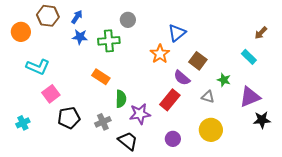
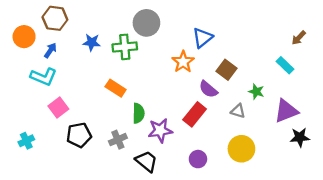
blue arrow: (77, 17) -> (50, 50), moved
gray circle: (128, 20) -> (146, 23), size x1.5

